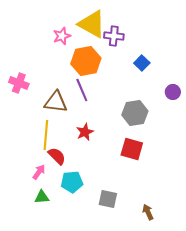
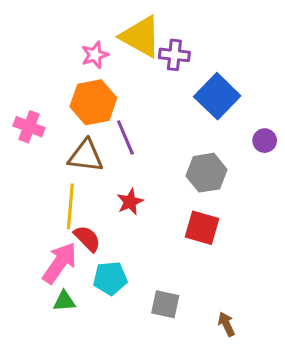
orange hexagon: (86, 61) -> (93, 102), moved
blue square: (142, 63) -> (217, 96), size x1.8
pink arrow: (39, 172) -> (60, 263), size x1.8

